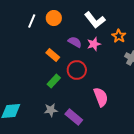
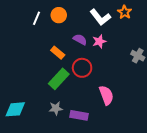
orange star: (119, 36) -> (125, 12), moved
green rectangle: (54, 81) -> (59, 79), size x1.5
purple rectangle: (74, 117) -> (79, 115), turned -30

